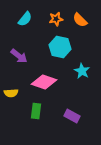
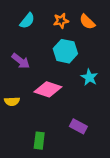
green rectangle: (36, 111) -> (39, 141), moved

